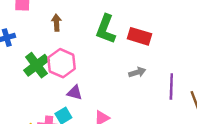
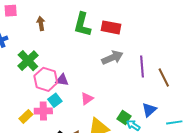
pink hexagon: (62, 63) -> (46, 79), moved
gray arrow: (137, 72) -> (112, 58), size x1.5

